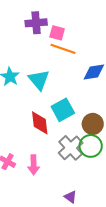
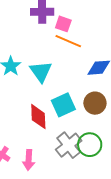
brown circle: (93, 124) -> (95, 103), moved

